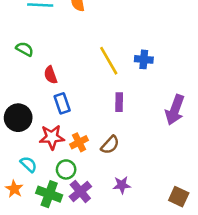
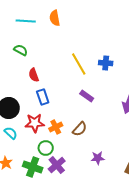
green semicircle: (25, 49) -> (21, 50), moved
purple rectangle: (119, 102) -> (87, 96), turned -56
cyan semicircle: (28, 164) -> (11, 133), moved
purple star: (122, 185) -> (98, 158), moved

